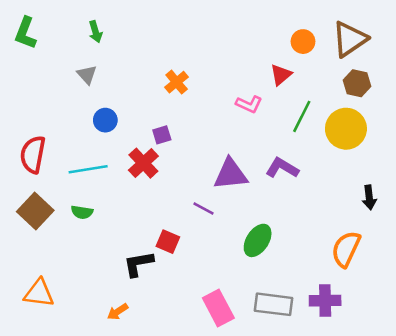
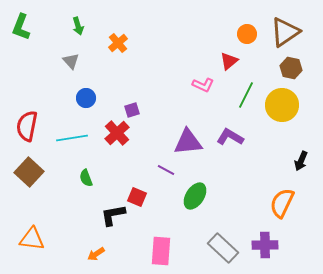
orange cross: (177, 82) -> (118, 43), moved
black arrow: (369, 197) -> (301, 161), turned 30
green semicircle: (82, 212) -> (86, 178), moved, turned 60
green ellipse: (258, 240) -> (195, 196), moved
gray rectangle: (274, 304) -> (223, 248), turned 36
pink rectangle: (218, 308) -> (161, 251), moved, turned 32

